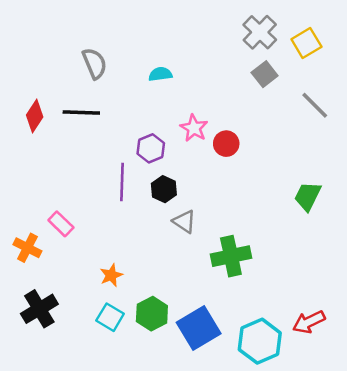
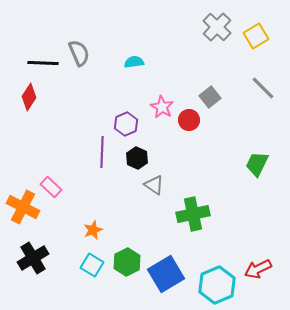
gray square: (265, 74) -> (210, 97), moved
black line: (81, 112) -> (43, 63), moved
orange cross: (27, 248) -> (23, 207), size x1.4

